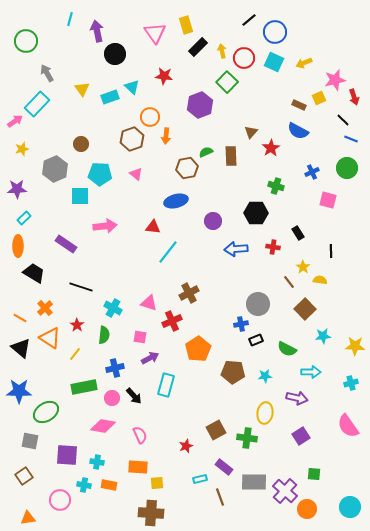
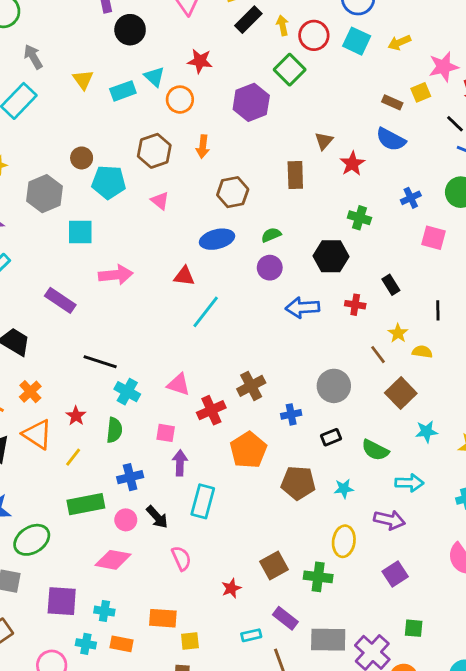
orange circle: (150, 117) -> (180, 100), moved
green semicircle: (206, 152) -> (271, 235), moved
cyan pentagon: (100, 174) -> (109, 182), moved
black line: (81, 287) -> (100, 362), moved
brown cross: (189, 293) -> (251, 386), moved
blue cross: (241, 324) -> (291, 414), moved
purple arrow: (150, 358) -> (180, 463), turned -60
pink semicircle: (140, 435) -> (181, 558), moved

